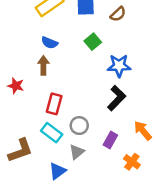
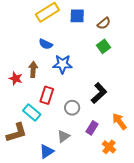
green square: (93, 42) -> (104, 46), moved
brown arrow: (43, 65) -> (33, 69), moved
blue star: (119, 66) -> (63, 64), moved
gray circle: (79, 126) -> (72, 108), moved
cyan rectangle: (52, 133) -> (32, 112), moved

